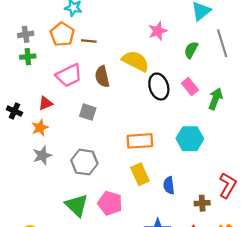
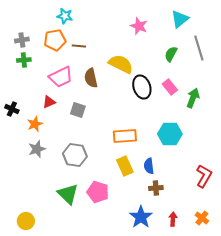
pink star: (158, 31) -> (139, 26), moved, turned -30
orange pentagon: (62, 34) -> (55, 40), turned 30
red triangle: (46, 103) -> (49, 102), moved
blue semicircle: (169, 185) -> (149, 166), moved
brown cross: (202, 203) -> (156, 188), moved

